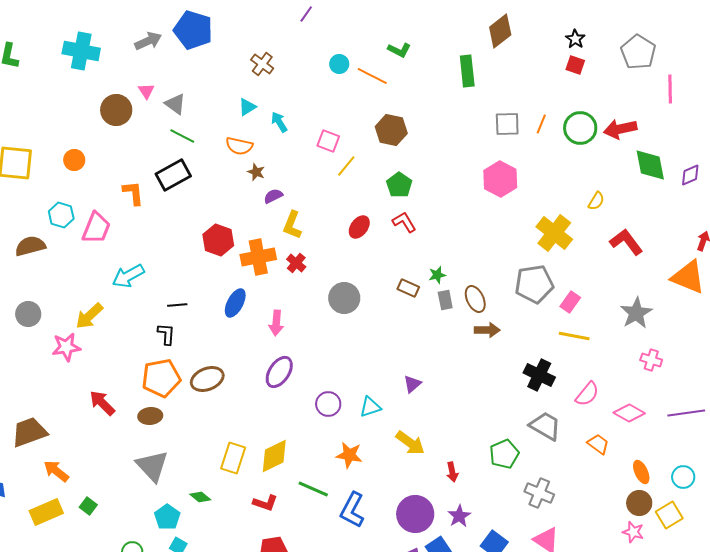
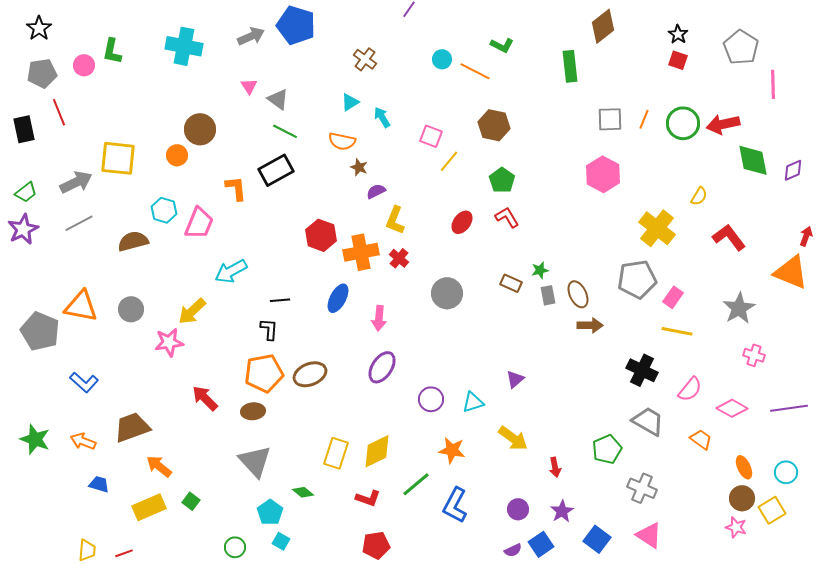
brown circle: (116, 110) -> (200, 129), moved
green line: (313, 489) -> (416, 484), turned -64
purple circle: (415, 514) -> (518, 509), size x0.6

